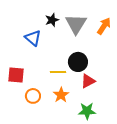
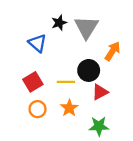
orange arrow: (104, 26) -> (113, 51), moved
red square: (16, 75) -> (33, 82), moved, turned -36

